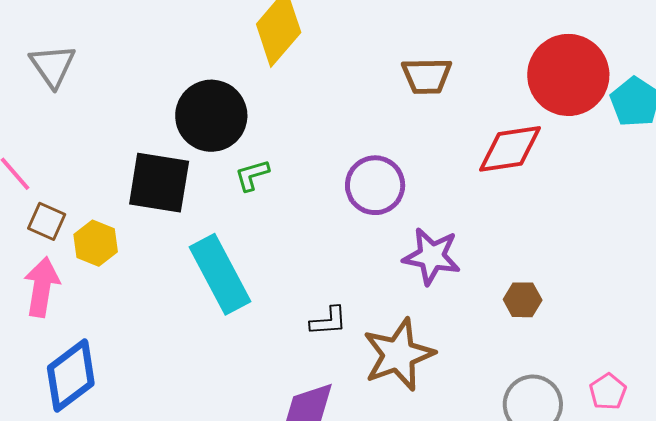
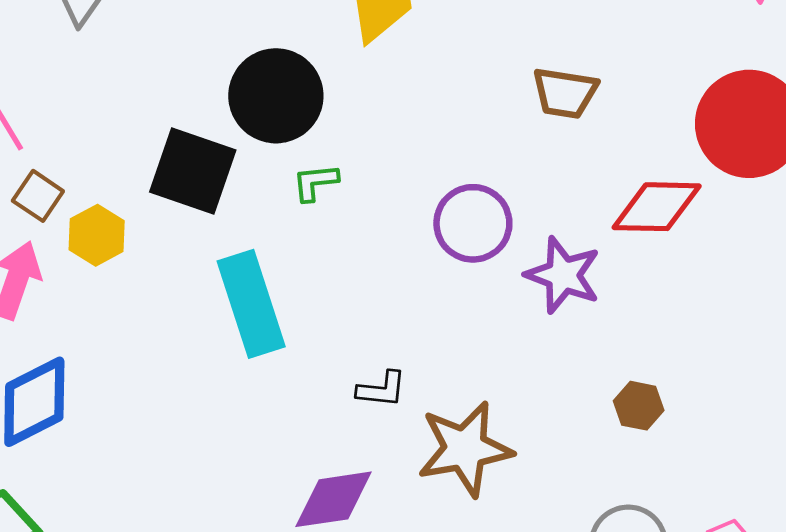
purple star: (432, 256) -> (563, 275), moved

